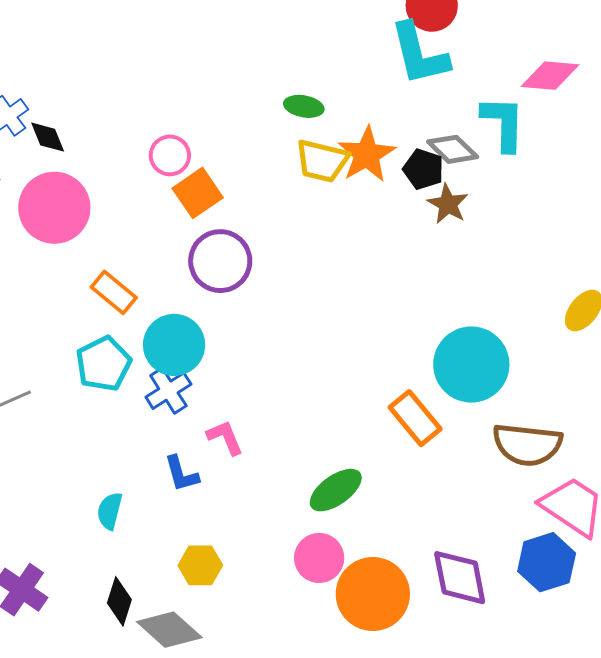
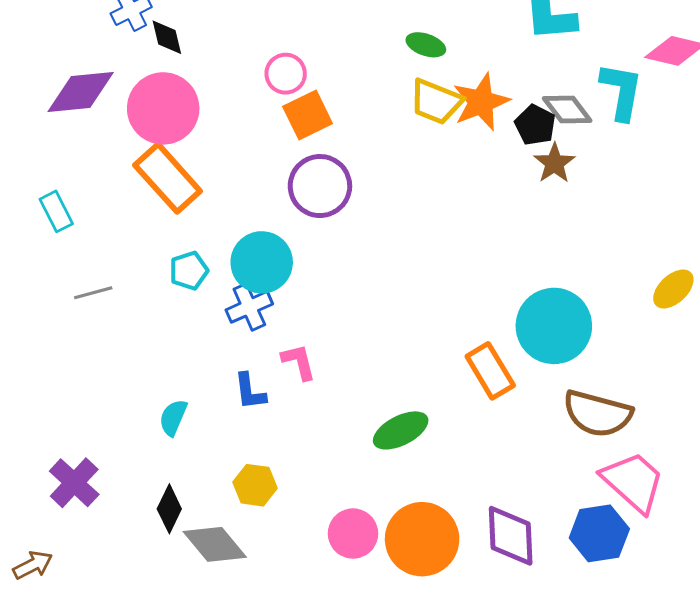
orange rectangle: (114, 292) -> (168, 178), moved, size x1.5
cyan pentagon: (104, 364) -> (189, 271), size x0.7
pink circle: (319, 558) -> (353, 534), moved

